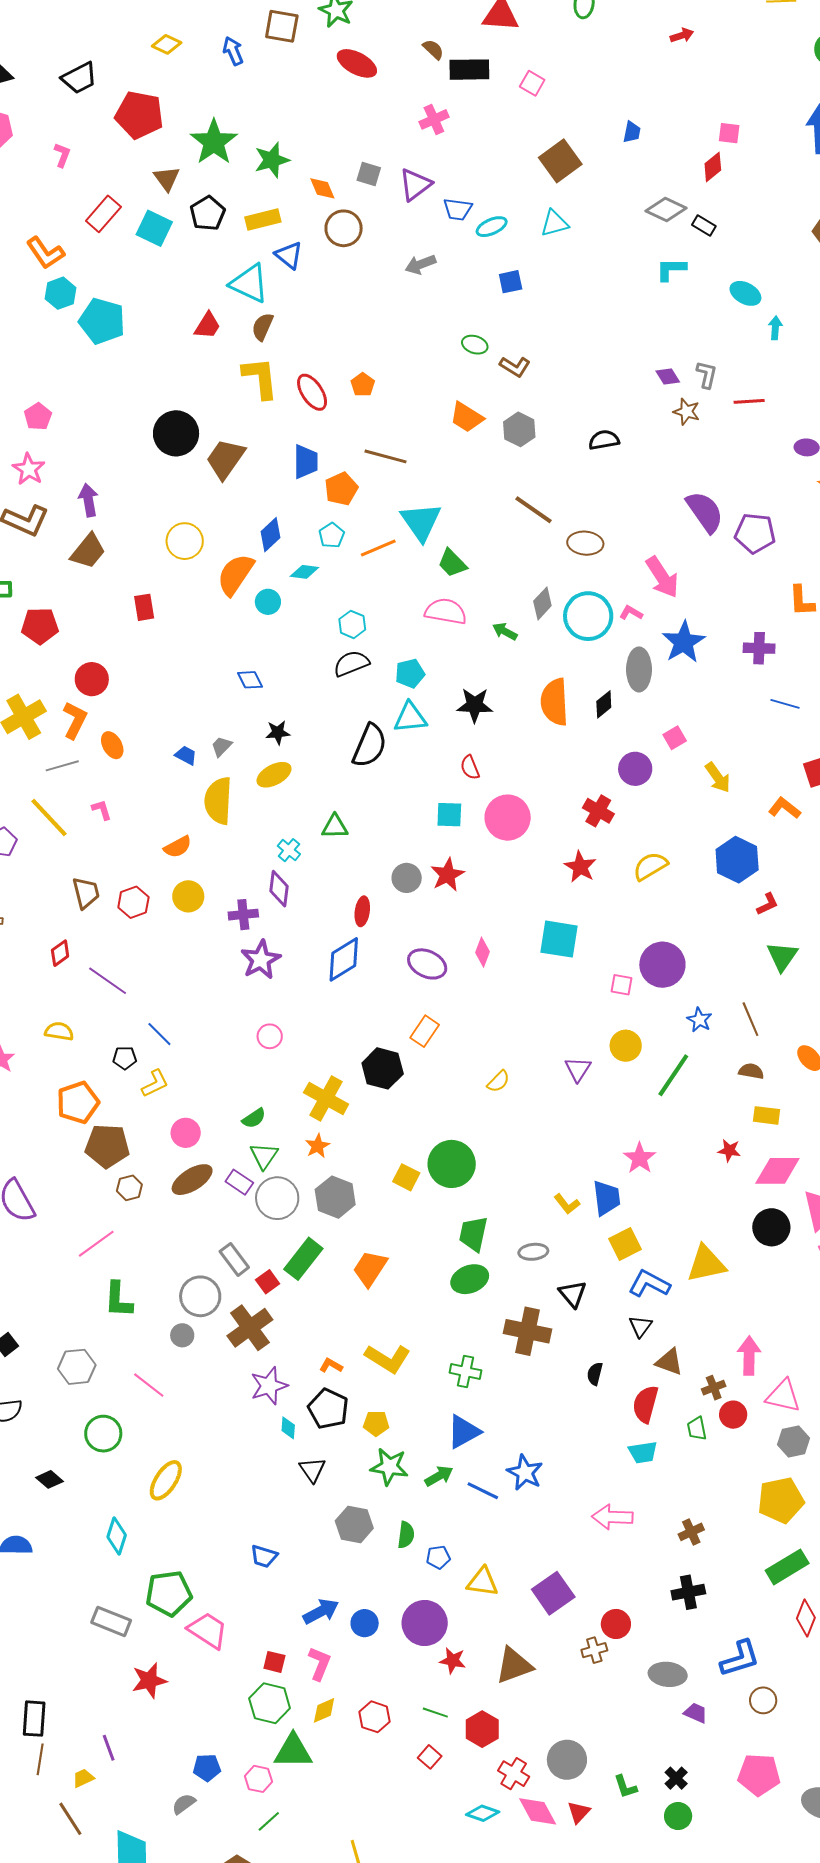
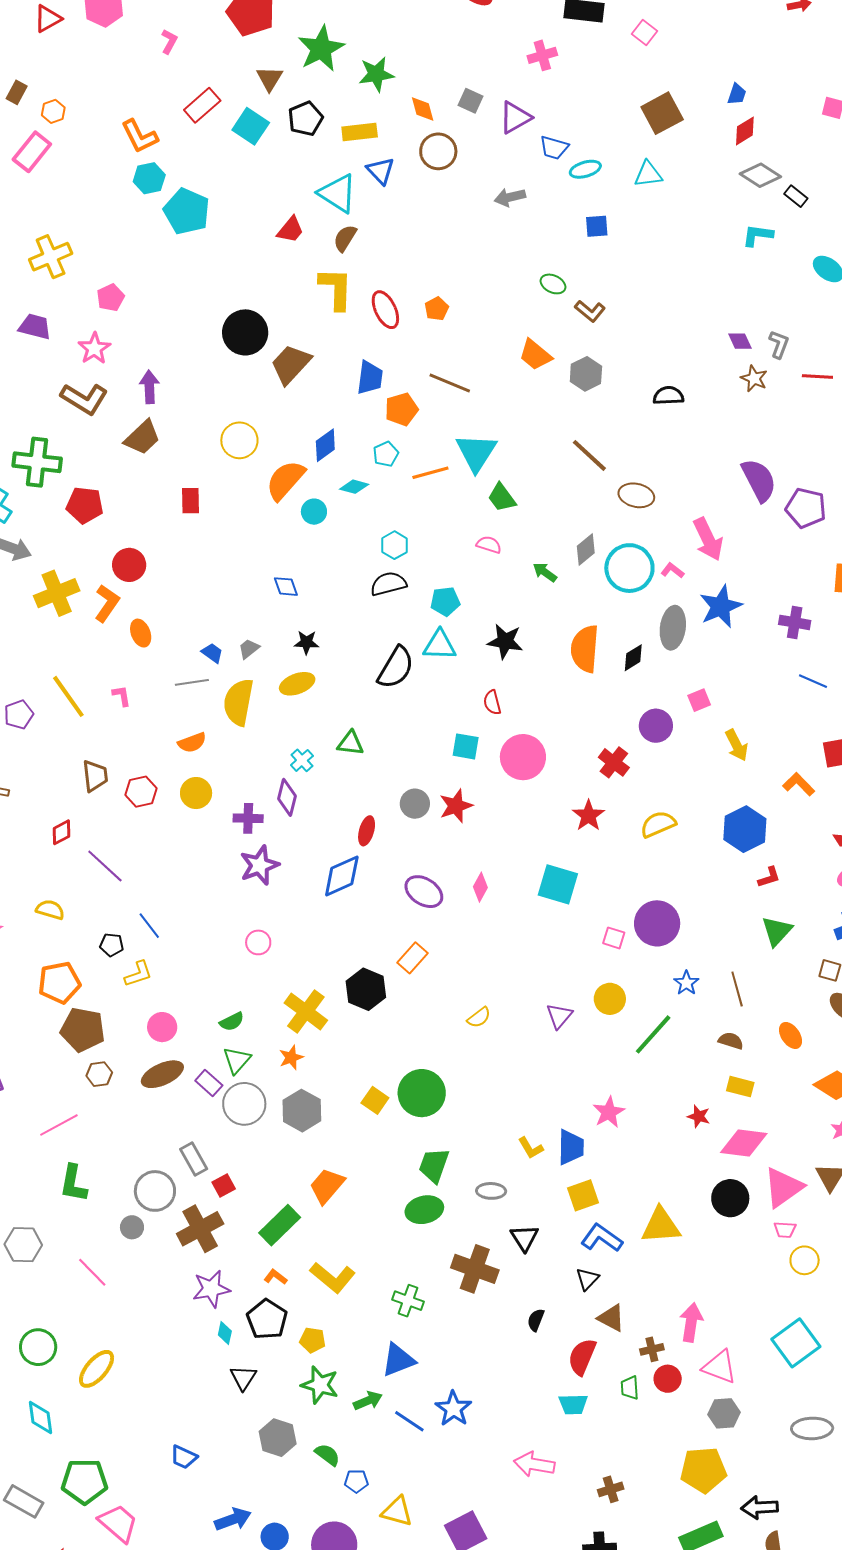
red diamond: (713, 167) -> (745, 131), moved
pink semicircle: (446, 612) -> (489, 545), size x0.6
gray line: (62, 766) -> (192, 682), moved
green rectangle: (303, 1259) -> (280, 1225), moved
green circle: (103, 1434) -> (38, 1347), moved
green semicircle: (406, 1535) -> (327, 1455), turned -68
cyan diamond: (117, 1536) -> (40, 1418), turned -33

